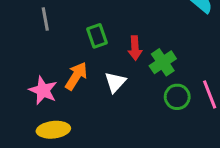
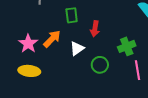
green cross: (163, 62) -> (127, 46), moved
green circle: (177, 97) -> (100, 65), moved

